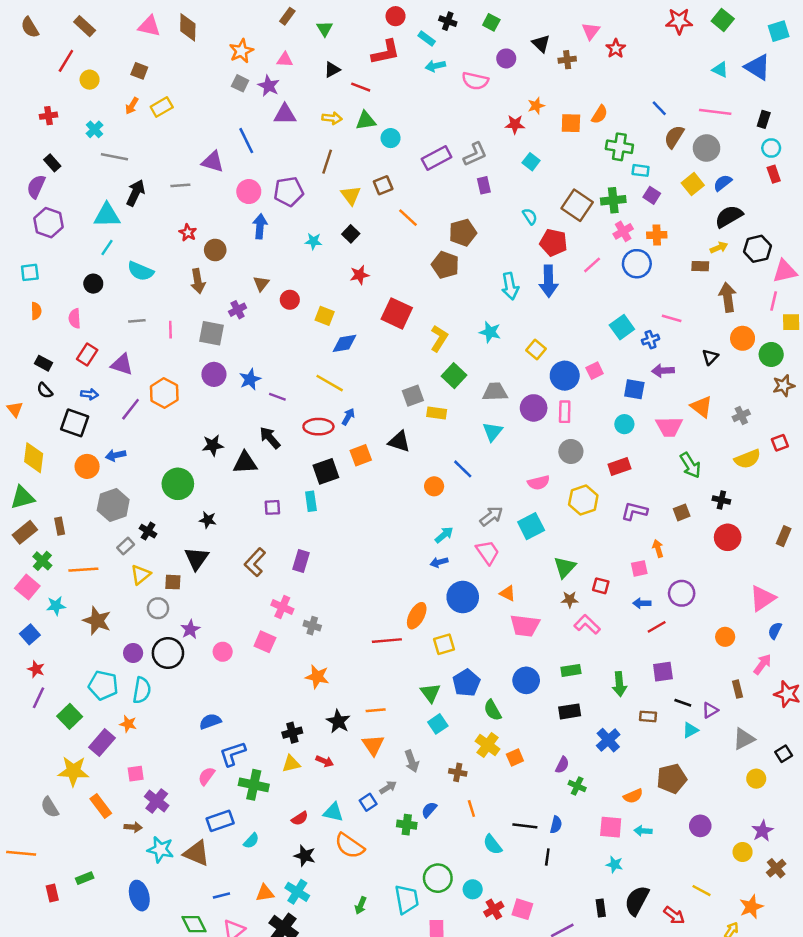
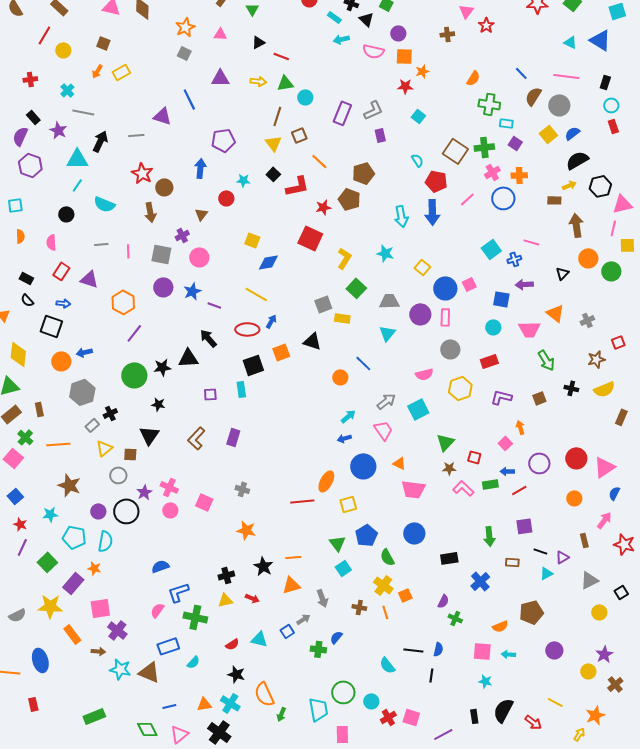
black triangle: (541, 44) -> (366, 19), moved
red L-shape: (386, 52) -> (297, 186), moved
purple star: (269, 86) -> (58, 130), moved
orange square: (571, 123) -> (404, 56), moved
purple rectangle: (437, 158) -> (342, 113), turned -40
brown line: (327, 162) -> (277, 116), moved
pink circle: (249, 192) -> (199, 257), moved
red star: (188, 233) -> (142, 173), size x1.5
red star: (359, 275) -> (323, 207), moved
red circle: (290, 300) -> (226, 198), moved
brown star: (784, 386) -> (596, 359), moved
purple line: (131, 409) -> (134, 333), moved
black star: (213, 445) -> (162, 367), moved
yellow semicircle: (748, 459) -> (604, 389), moved
black cross: (148, 531) -> (110, 413), turned 32
red circle: (728, 537) -> (576, 458), moved
pink square: (639, 568) -> (505, 443), turned -32
cyan star: (56, 606) -> (50, 514), moved
pink cross: (282, 607) -> (169, 487), moved
green rectangle: (571, 670) -> (490, 484), moved
orange triangle: (373, 745) -> (291, 585), turned 48
pink square: (136, 774) -> (100, 608), size x1.5
gray semicircle: (50, 807) -> (17, 615), moved, turned -84
orange line: (471, 808) -> (385, 612), moved
orange semicircle: (350, 846) -> (264, 694), moved, turned 30
green rectangle: (85, 878) -> (94, 716), moved, size x1.5
blue ellipse: (139, 896) -> (40, 660), moved

